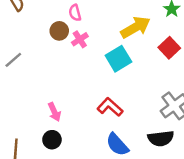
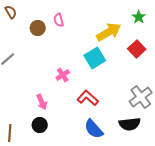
brown circle: (59, 31) -> (38, 28), moved
pink cross: (80, 39) -> (63, 75), moved

